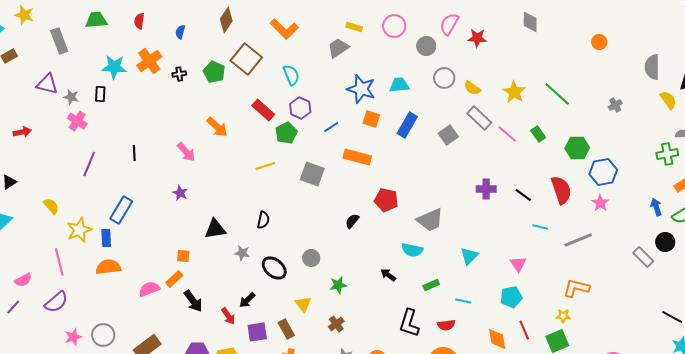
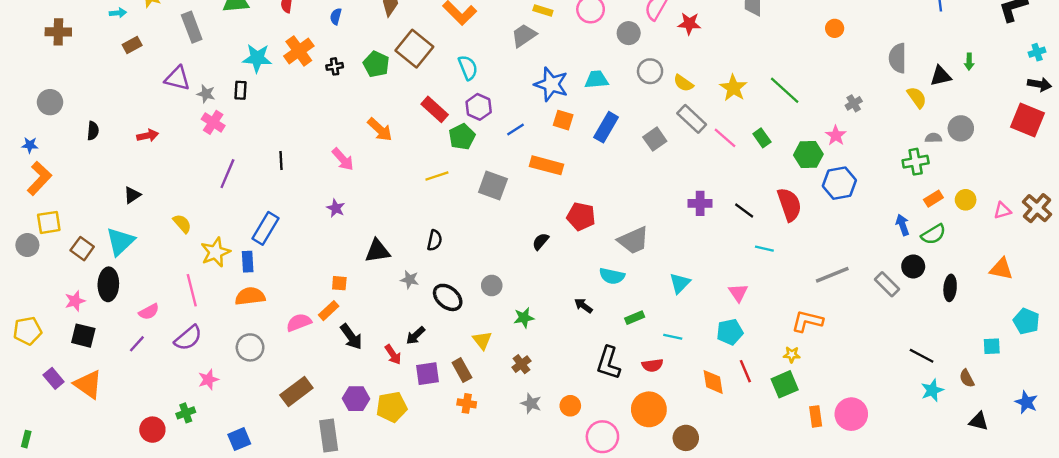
pink star: (600, 203) -> (836, 136), moved
gray line: (578, 240) -> (832, 275), moved
gray circle: (103, 335) -> (250, 347), moved

